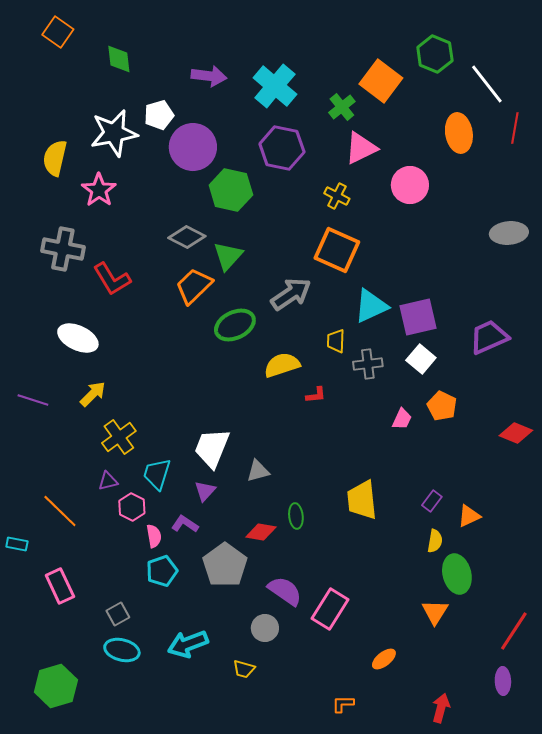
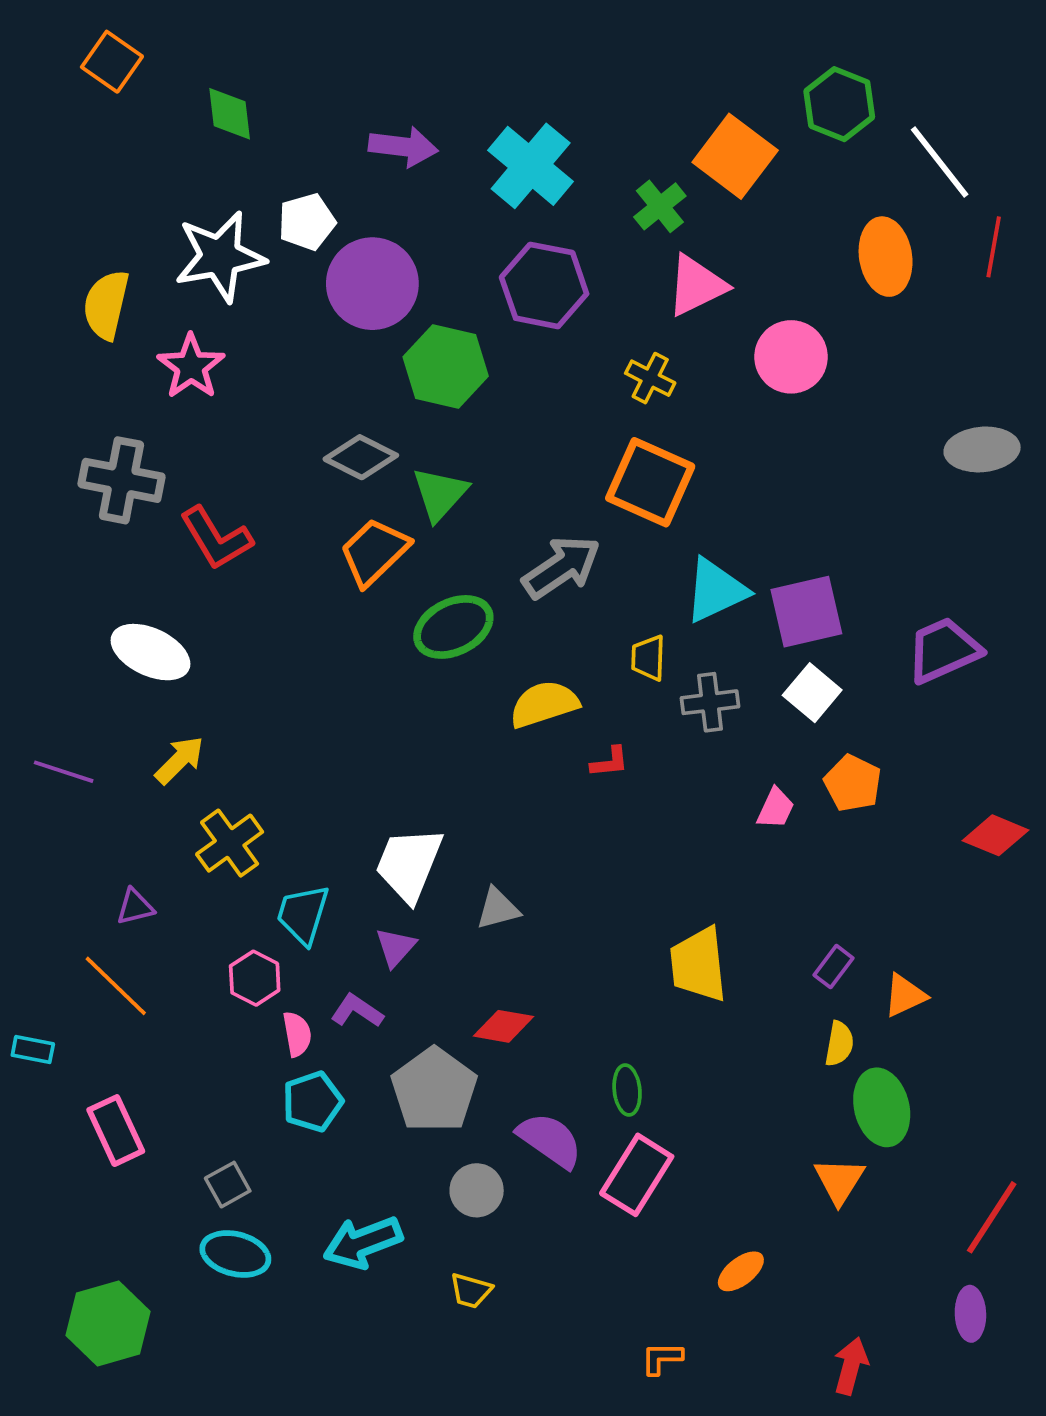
purple triangle: (108, 481) -> (135, 907), moved
green ellipse: (296, 516) -> (627, 1090), moved
gray circle: (265, 628) -> (477, 1190), moved

